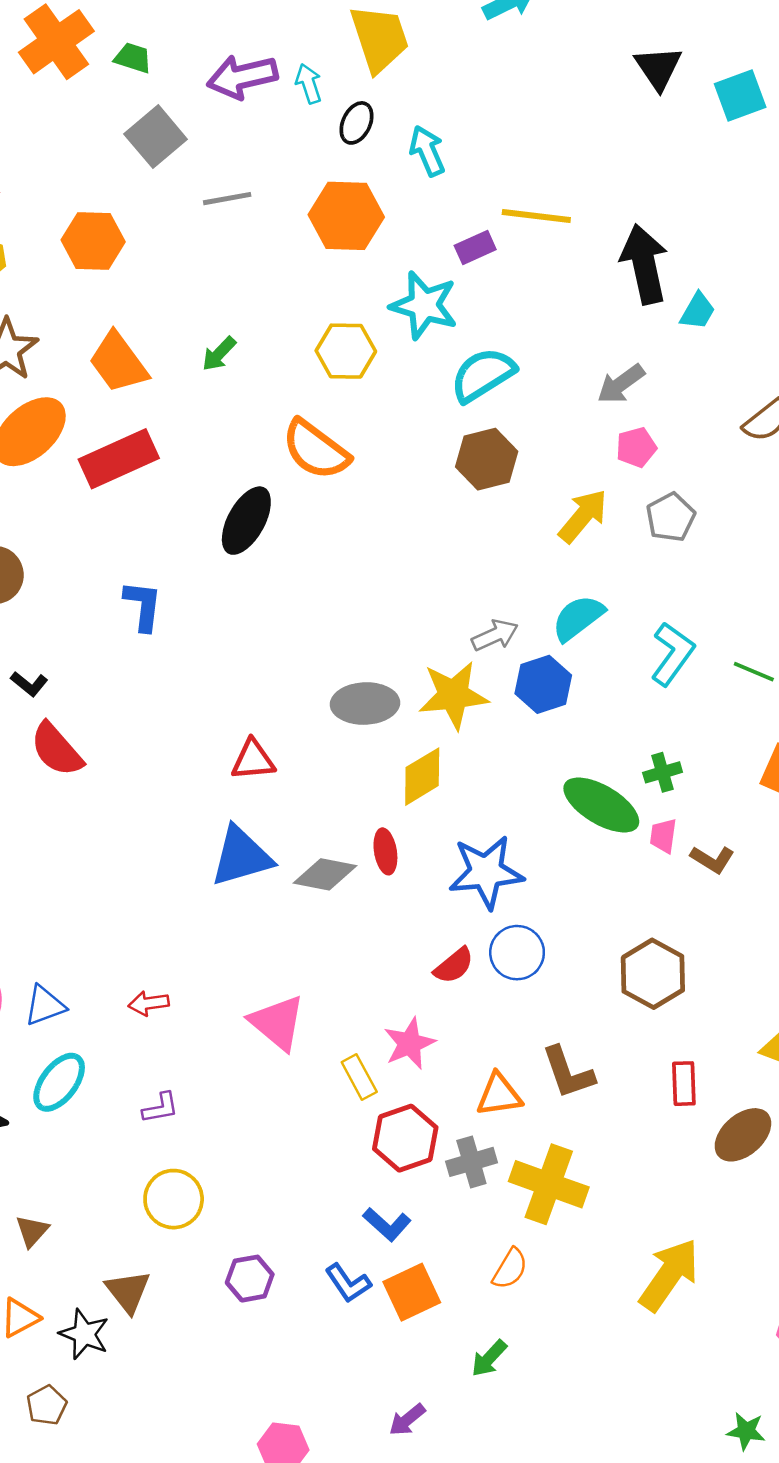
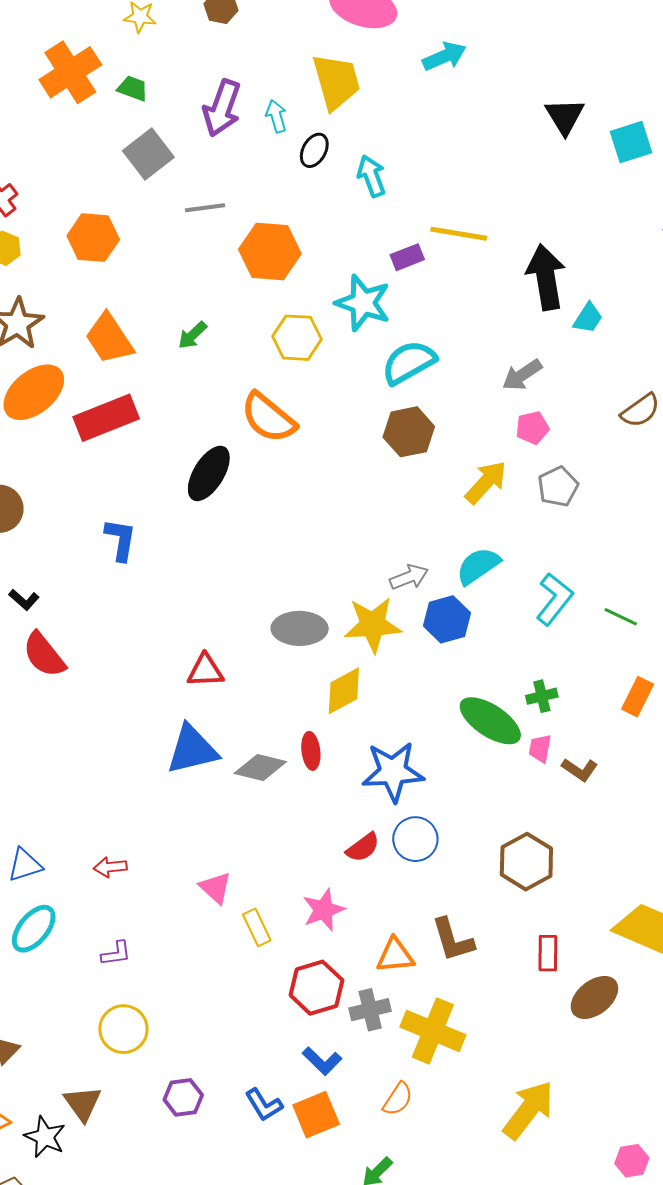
purple arrow: (242, 77) -> (222, 108), turned -60
orange hexagon: (346, 216) -> (270, 251), moved
pink triangle: (277, 1023) -> (215, 888), size x0.7
yellow rectangle: (359, 1077) -> (257, 927), moved
blue L-shape: (387, 1224) -> (322, 1061), moved

